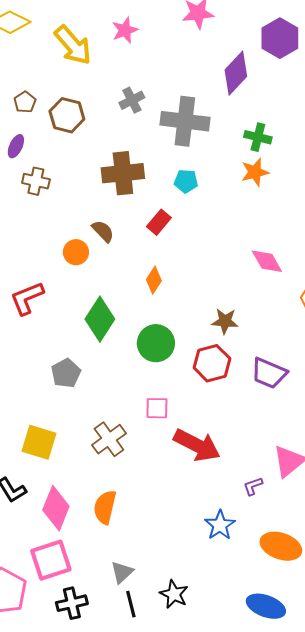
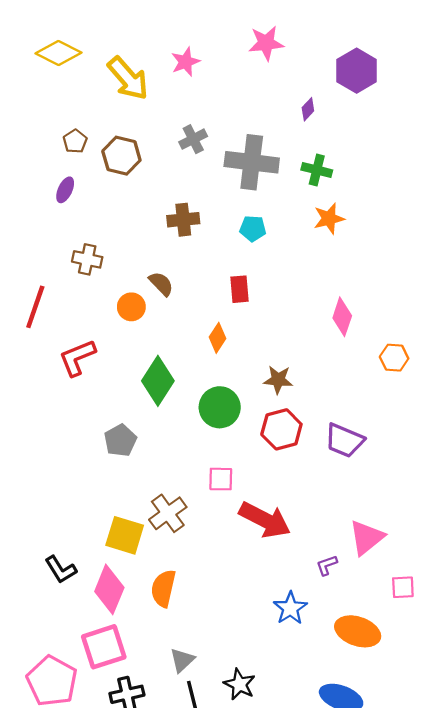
purple diamond: (236, 73) -> (308, 109), size x0.5
green cross: (258, 137) -> (317, 170), moved
brown cross: (123, 173) -> (183, 220), size x0.7
brown cross: (36, 181) -> (87, 259), moved
red rectangle: (159, 222) -> (240, 289), moved, turned -45
pink diamond: (267, 261) -> (342, 317), turned 48
brown star: (225, 321) -> (278, 380), moved
yellow square: (39, 442) -> (125, 535), moved

